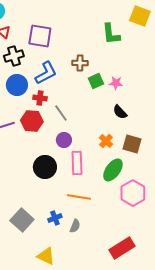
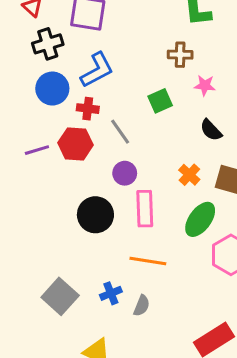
brown cross: (80, 63) -> (180, 55), moved
green square: (96, 81) -> (160, 101), moved

